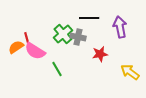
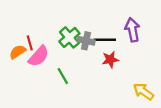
black line: (89, 18) -> (105, 40), moved
pink semicircle: (35, 51) -> (39, 56), turned -80
yellow arrow: (130, 72) -> (143, 92), moved

